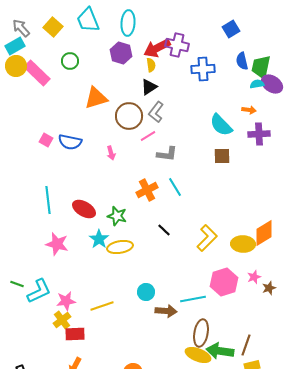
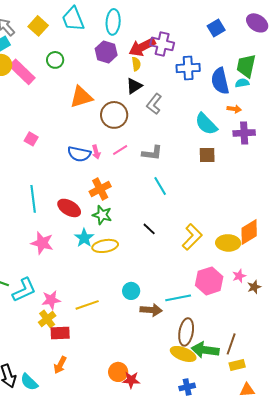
blue semicircle: (242, 61) -> (220, 81), moved, size x1.5
purple ellipse: (272, 84) -> (257, 23), moved
gray L-shape: (156, 112) -> (154, 104), moved
pink line: (148, 136) -> (120, 150), moved
blue semicircle: (70, 142) -> (79, 154), moved
orange cross: (147, 190) -> (100, 189), moved

